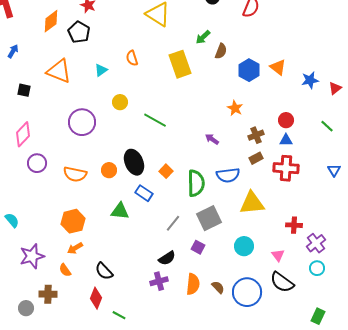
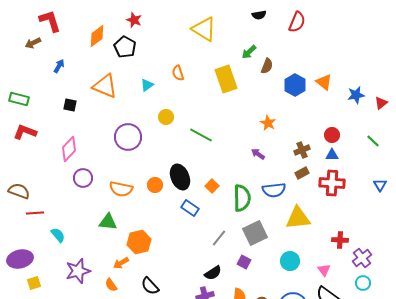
orange star: (235, 108) -> (268, 123), moved
green triangle: (120, 211) -> (108, 222), moved
orange hexagon: (73, 221) -> (139, 242), moved

